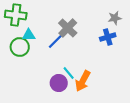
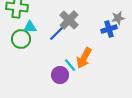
gray star: (115, 18) -> (118, 18), moved
orange arrow: (83, 81) -> (84, 58), moved

